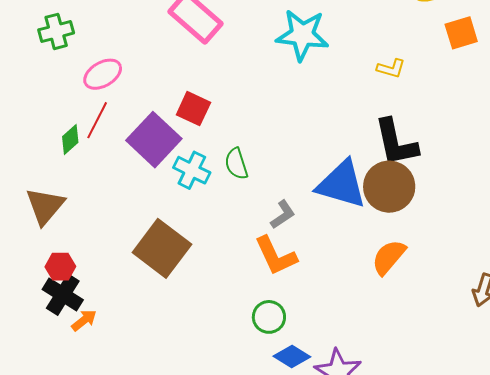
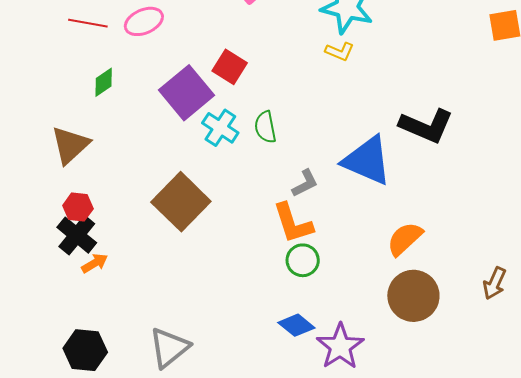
yellow L-shape: (391, 69) -> (340, 51), moved
red line: (97, 120) -> (88, 23), moved, turned 66
black L-shape: (396, 142) -> (426, 126), turned -62
brown circle: (389, 187) -> (413, 296), moved
green circle: (269, 317) -> (303, 260), moved

